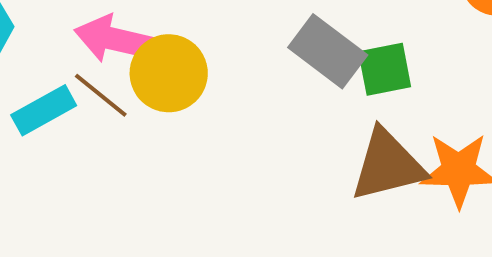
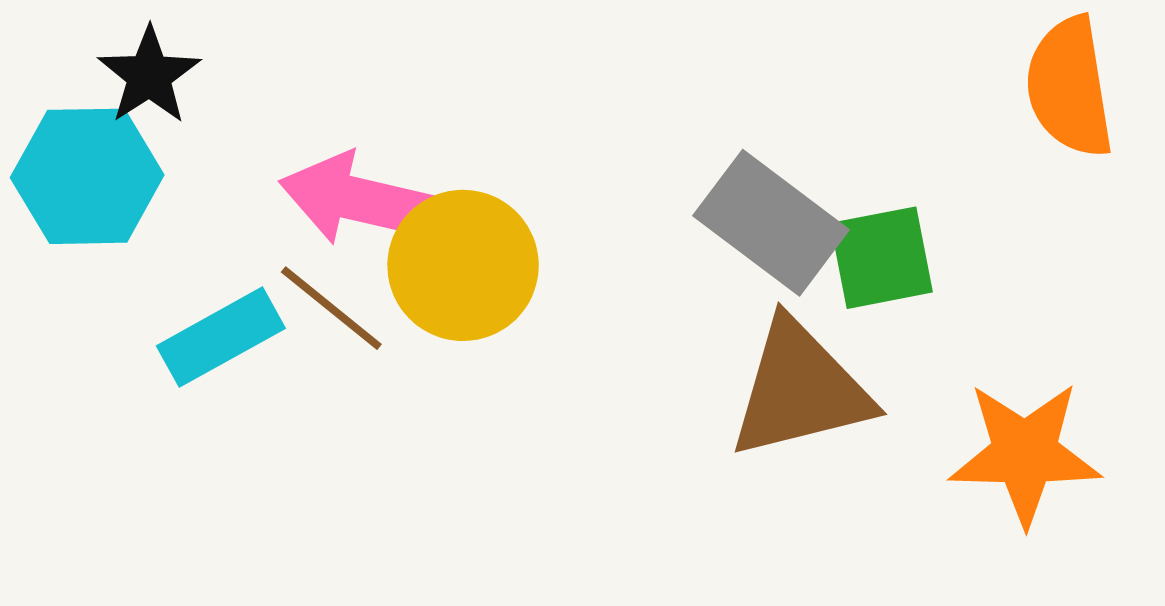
brown triangle: (388, 165) -> (800, 389), moved

